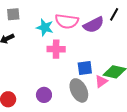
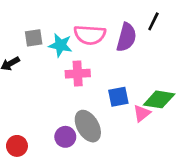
gray square: (13, 14) -> (34, 38), moved
purple semicircle: (94, 25) -> (126, 37), turned -45
gray ellipse: (79, 90) -> (88, 126), moved

